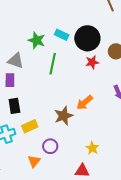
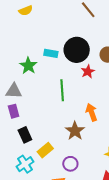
green star: (37, 40) -> (28, 66), turned 30
green line: (53, 64) -> (62, 90), moved
orange arrow: (85, 103) -> (91, 112), turned 126

